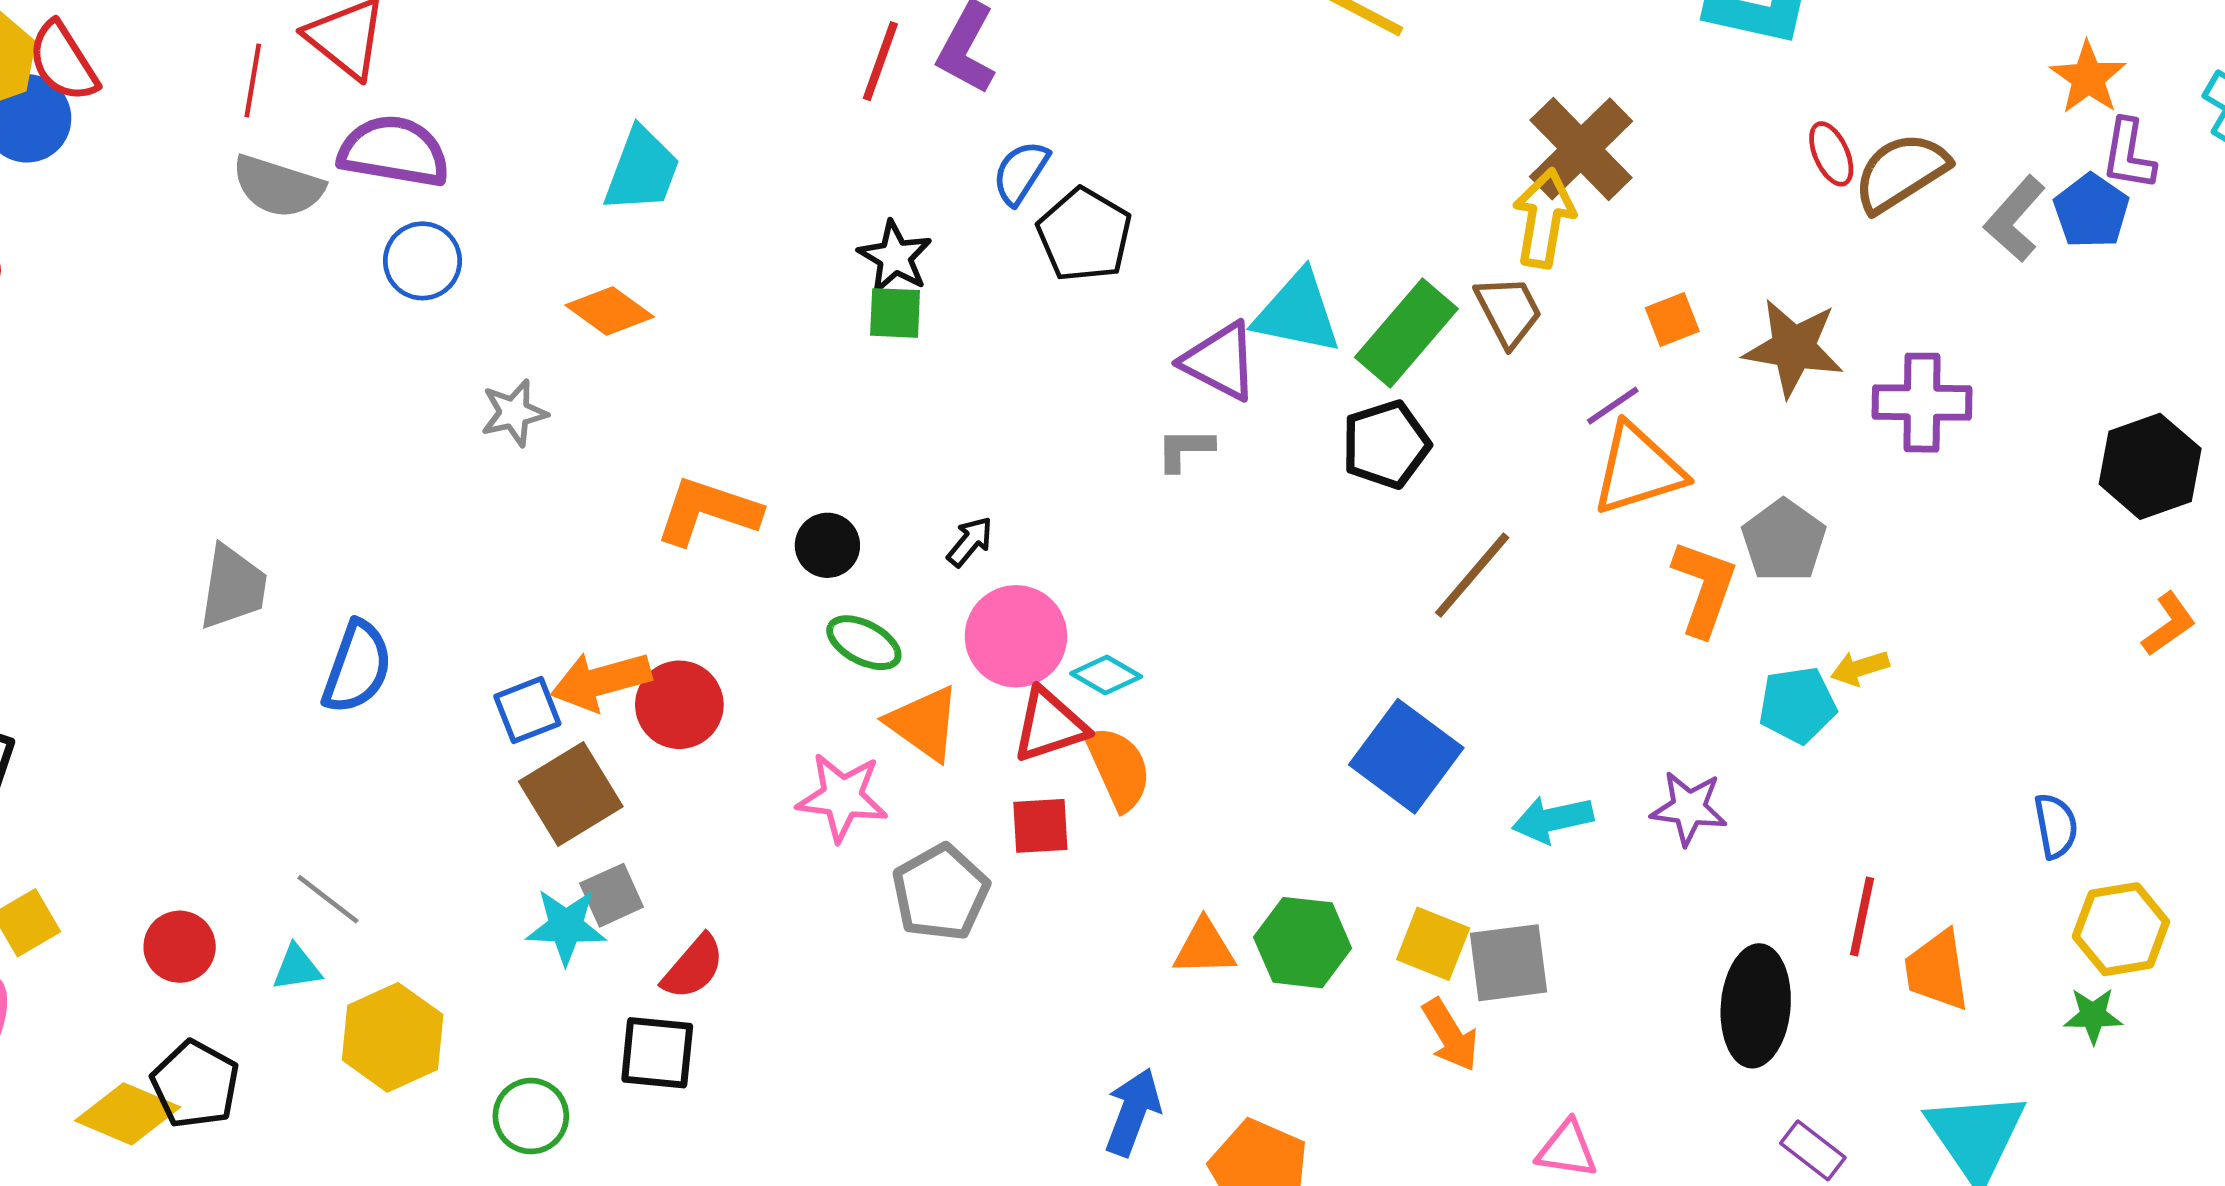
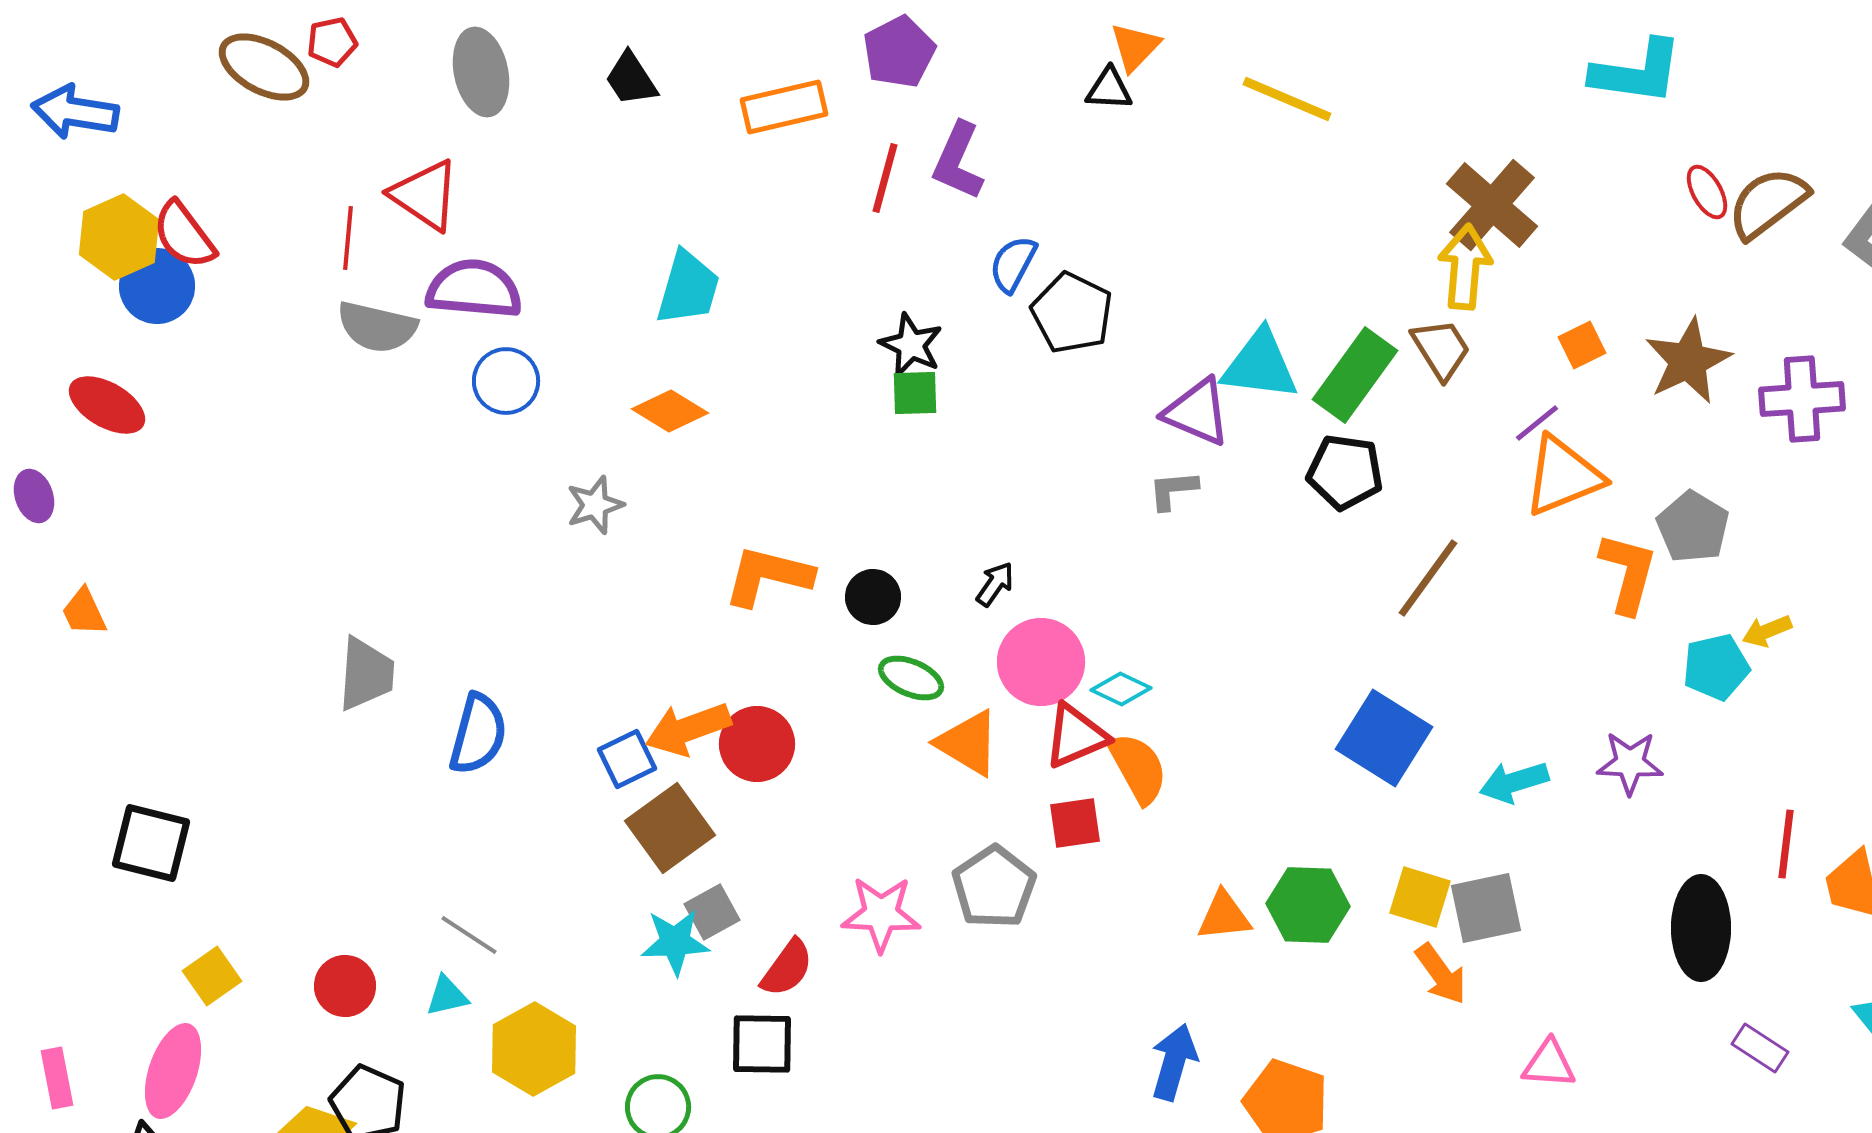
brown star: (1793, 348) -> (1688, 361), turned -30
black pentagon: (1386, 444) -> (1345, 472), turned 30
pink star: (842, 797) -> (881, 914), moved

